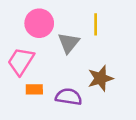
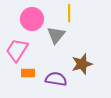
yellow line: (96, 24) -> (69, 13), moved

